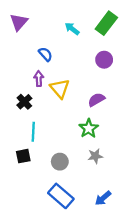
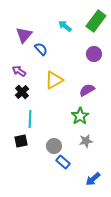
purple triangle: (19, 22) -> (24, 35), moved
purple arrow: (39, 79) -> (19, 71), moved, turned -56
yellow triangle: (60, 89) -> (54, 80), turned 42
blue rectangle: (61, 196) -> (63, 162), moved, size x0.6

